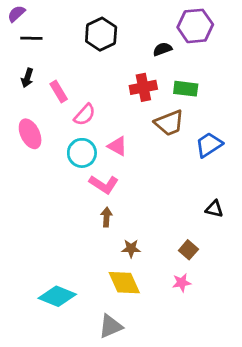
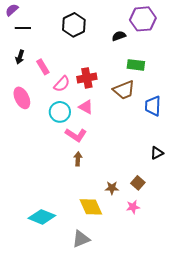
red cross: (143, 87) -> (87, 78), moved
blue trapezoid: (209, 145) -> (153, 106), turned -55
black triangle: (214, 209) -> (157, 153), turned -40
brown star: (131, 248) -> (112, 188), moved

